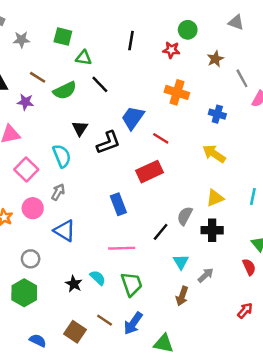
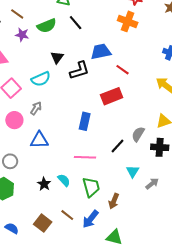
brown line: (38, 77) -> (17, 14), moved
orange cross: (177, 92) -> (128, 21), moved
purple star: (25, 102) -> (22, 35), moved
blue trapezoid: (133, 118) -> (101, 52), turned 40
cyan semicircle: (62, 156) -> (41, 79), turned 84
blue rectangle: (118, 204) -> (85, 121), turned 30
blue triangle: (65, 231) -> (39, 140), turned -36
brown arrow: (182, 296) -> (114, 201), moved

